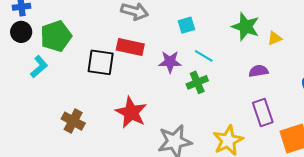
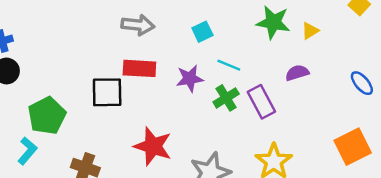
green pentagon: (56, 36) -> (47, 116), moved
cyan L-shape: (39, 67) -> (27, 151), moved
purple rectangle: (263, 113) -> (261, 102), moved

